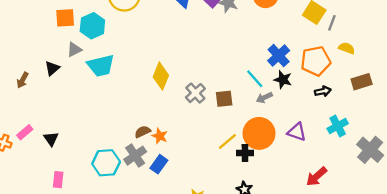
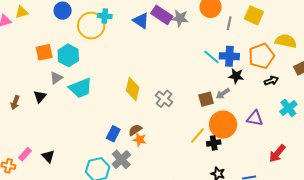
gray line: (332, 23) -> (229, 23), moved
yellow semicircle: (347, 48) -> (286, 41), size x1.5
blue cross: (279, 56) -> (229, 56), turned -36
cyan line: (255, 79) -> (211, 57), moved
brown arrow: (23, 80) -> (15, 102), moved
brown square: (224, 99) -> (206, 99), moved
brown semicircle: (143, 132) -> (135, 130), moved
blue rectangle: (159, 164) -> (113, 134), moved

